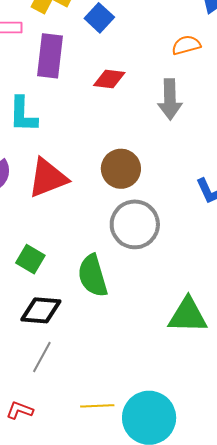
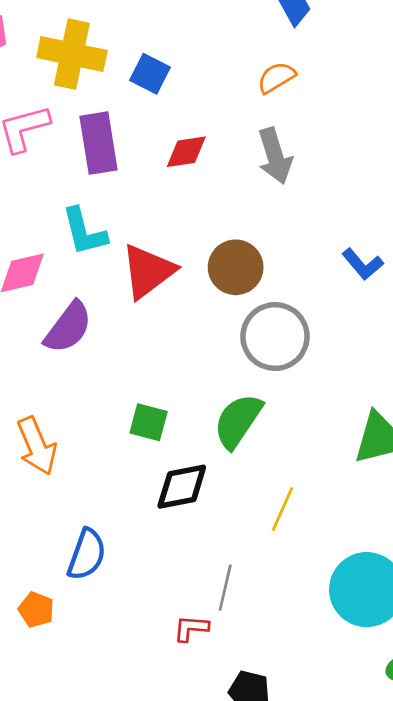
red triangle: (48, 178) -> (148, 271), moved
green semicircle: (93, 276) -> (238, 421), turned 66
gray line: (42, 357) -> (225, 588), moved
yellow line: (97, 406) -> (283, 509), moved, turned -48

